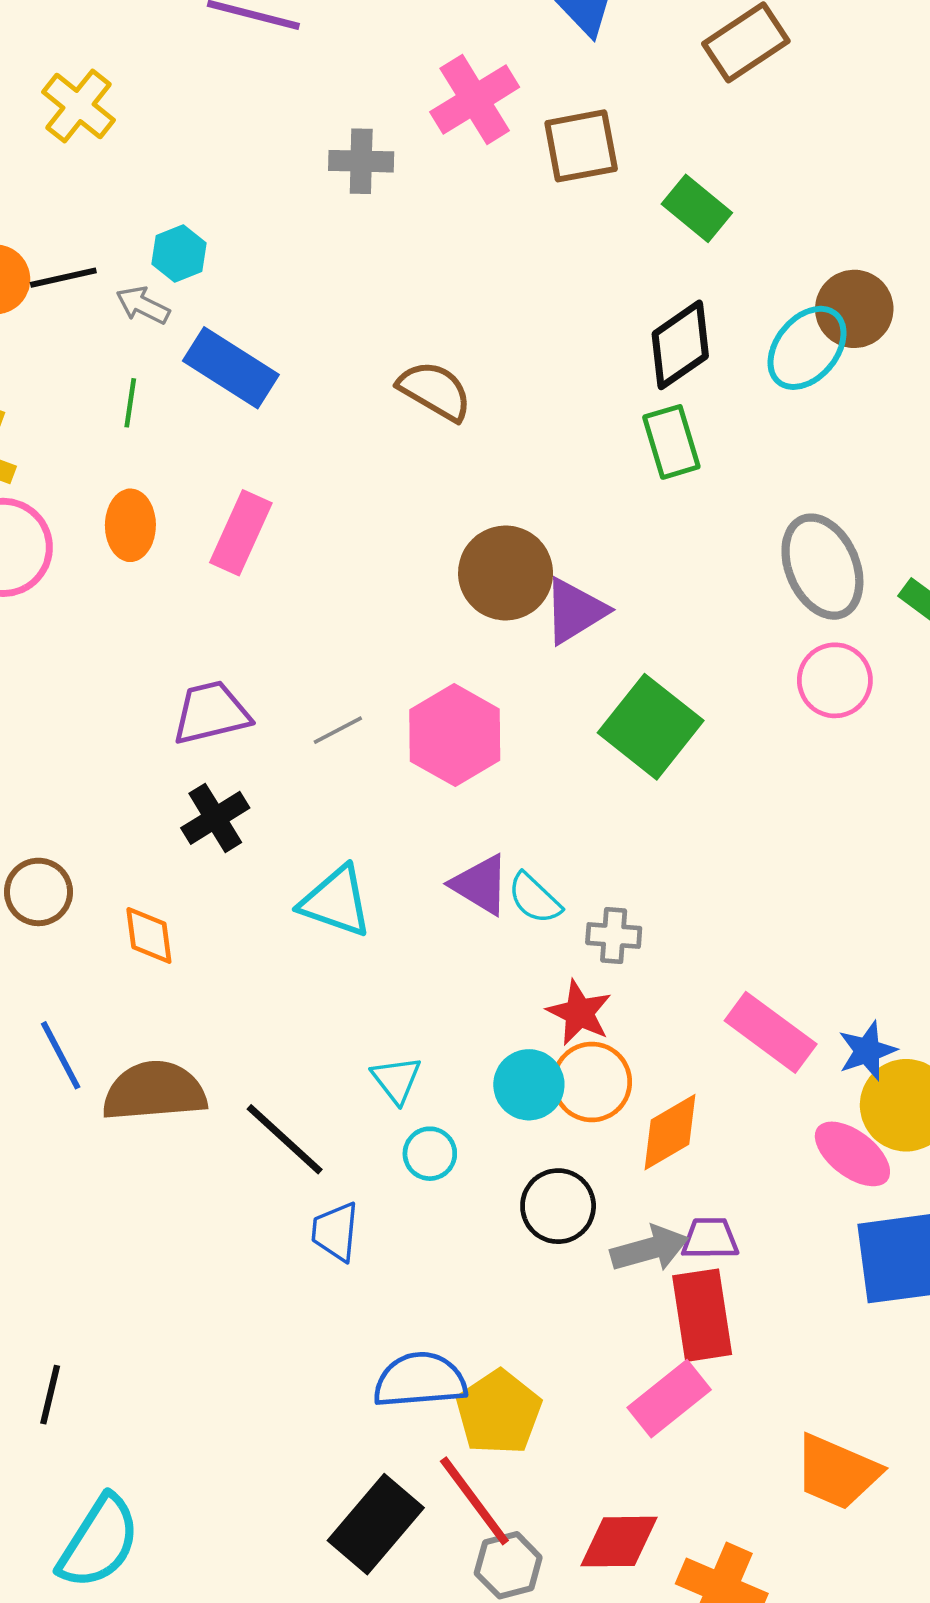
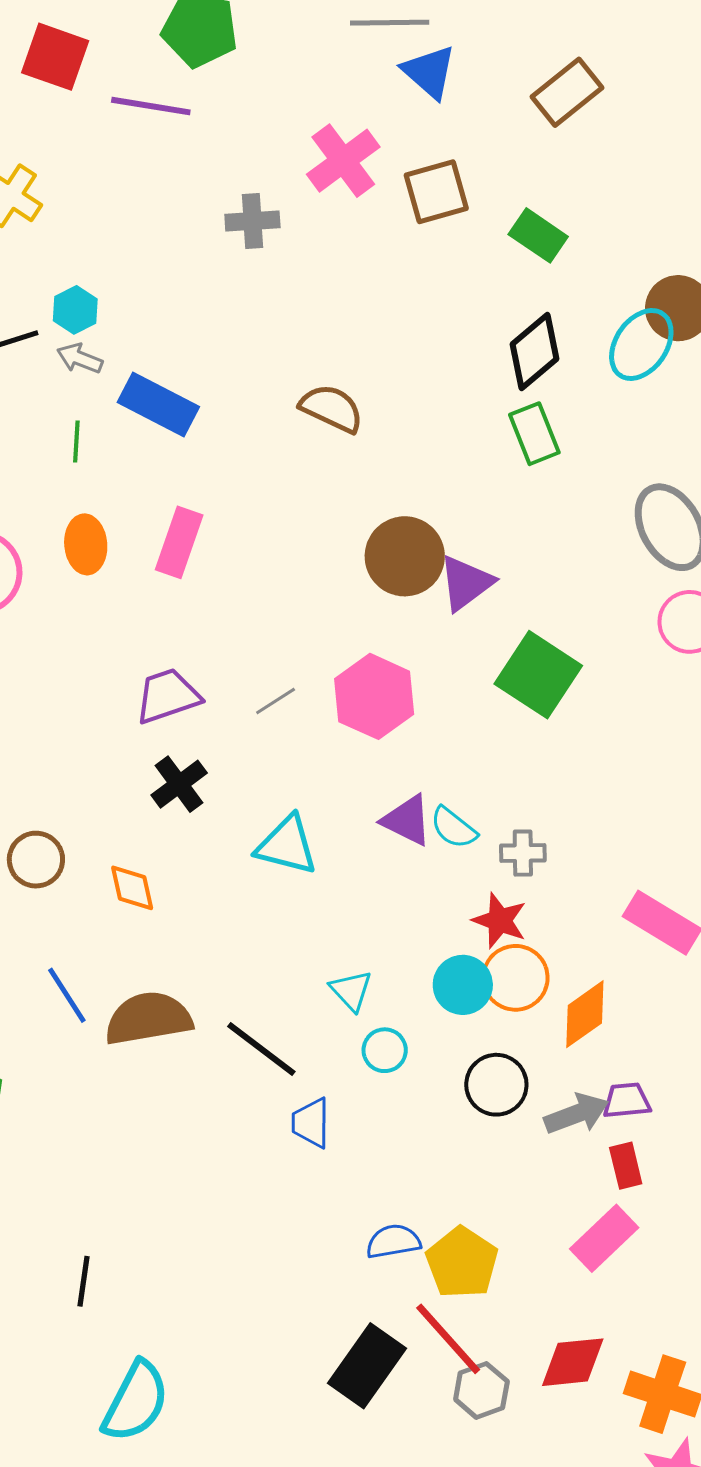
cyan hexagon: (179, 254) -> (75, 310), moved
red rectangle: (702, 1315) -> (626, 1166), size x0.6
blue semicircle: (420, 1380) -> (393, 1241), size x0.7

